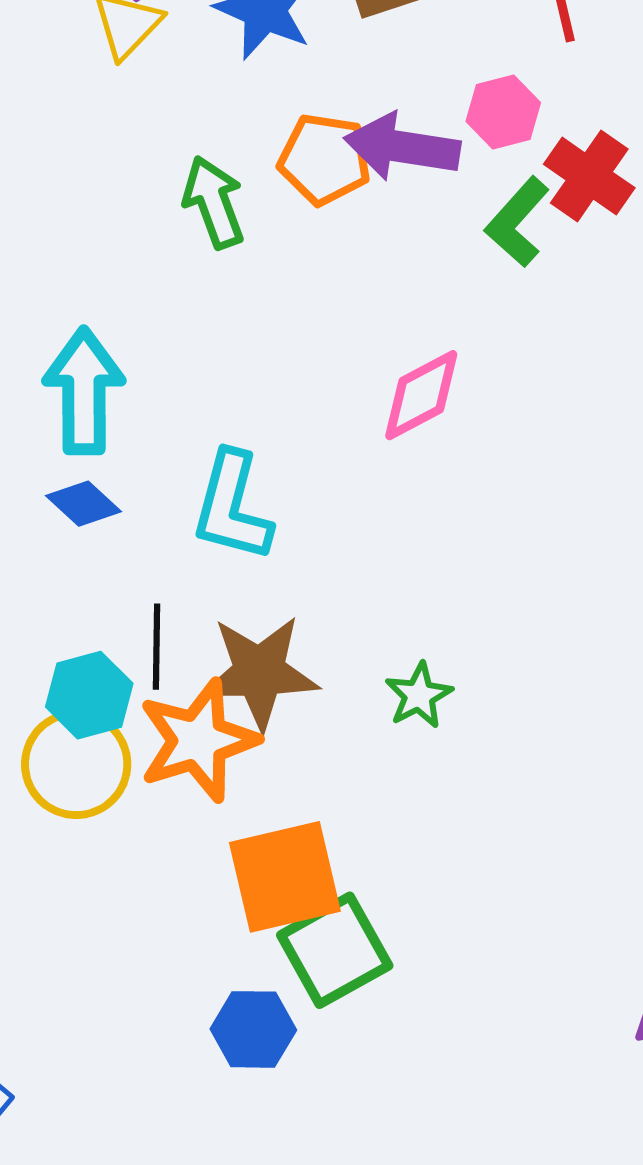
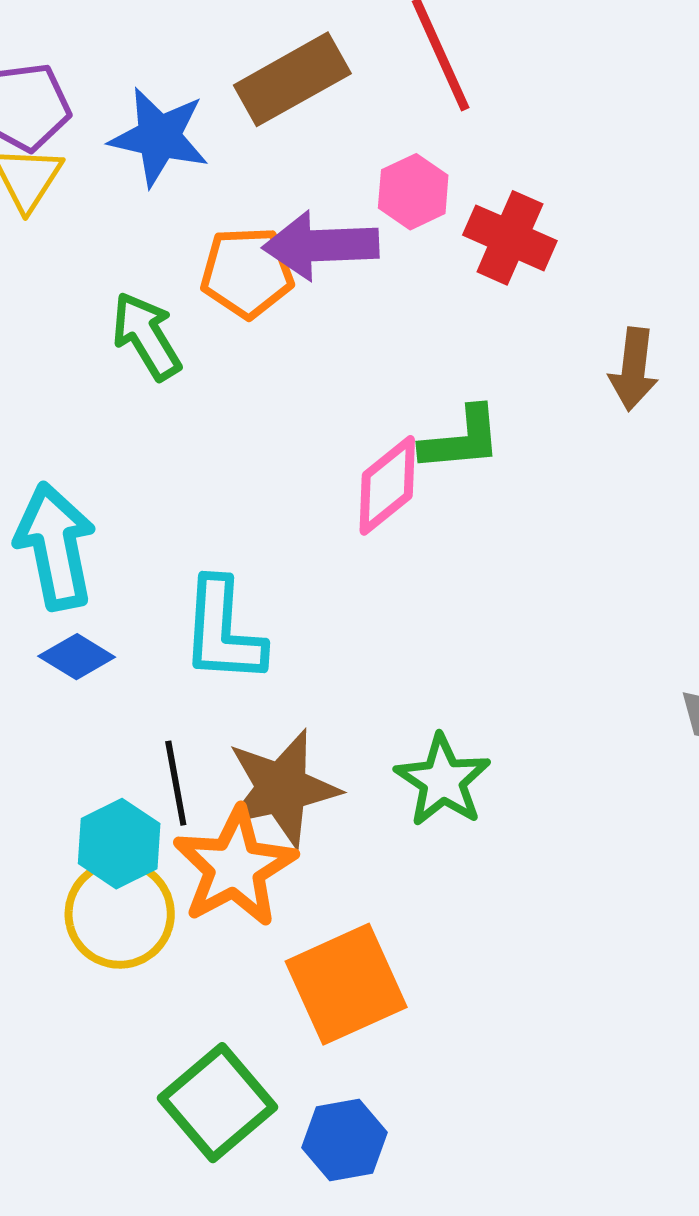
green L-shape: (517, 222) -> (461, 439), moved, turned -126
green star: (419, 695) -> (443, 780), size x1.4
green square: (335, 950) -> (218, 1103), moved

